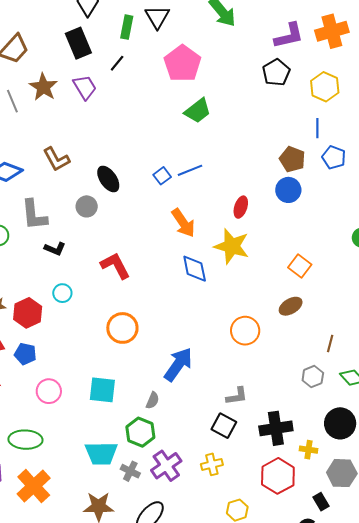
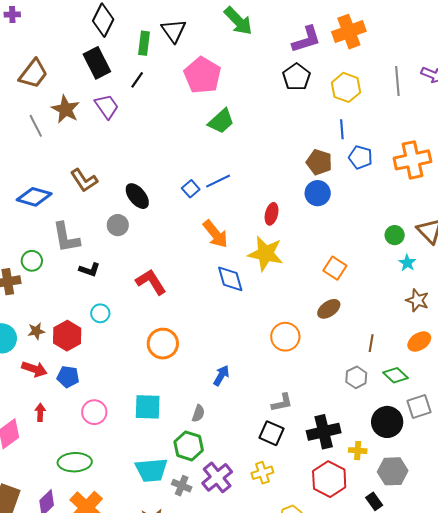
blue arrow: (178, 364) -> (221, 376), size x0.6

